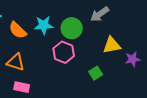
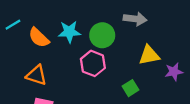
gray arrow: (100, 14) -> (135, 19), turned -138

